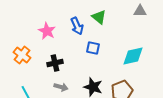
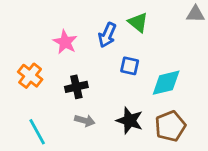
blue arrow: (77, 26) -> (107, 35), turned 48
cyan diamond: (133, 56) -> (166, 83), moved

